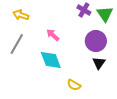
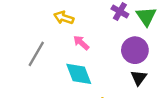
yellow arrow: (21, 15) -> (64, 18), moved

